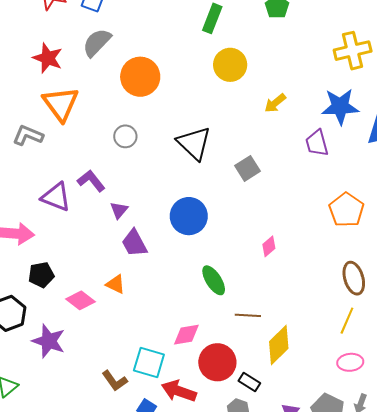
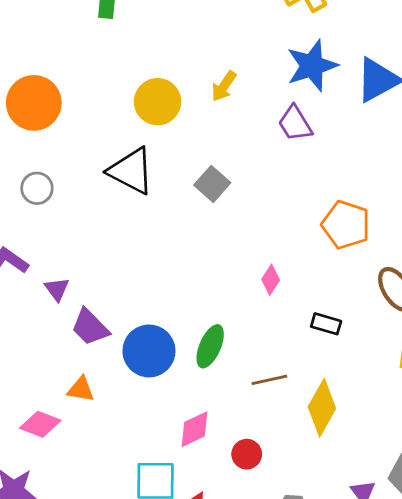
yellow circle: (230, 65) -> (158, 102), moved
orange pentagon: (346, 210) -> (346, 225), moved
blue circle: (189, 216) -> (149, 351), moved
green ellipse: (214, 280) -> (210, 346), turned 72
red circle: (217, 362) -> (247, 454), size x0.6
black rectangle: (249, 382) -> (326, 324), moved

